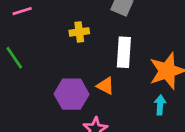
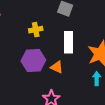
purple hexagon: (72, 94) -> (33, 61), moved

